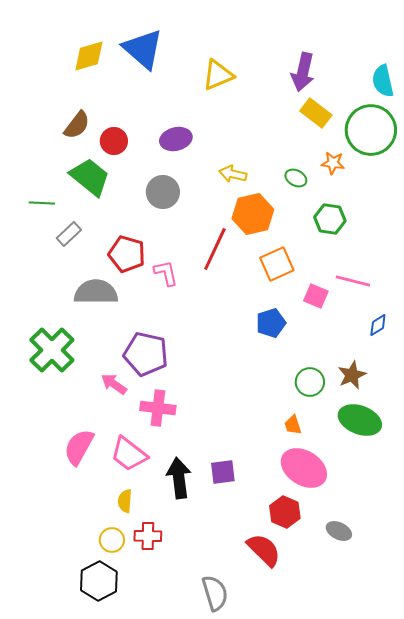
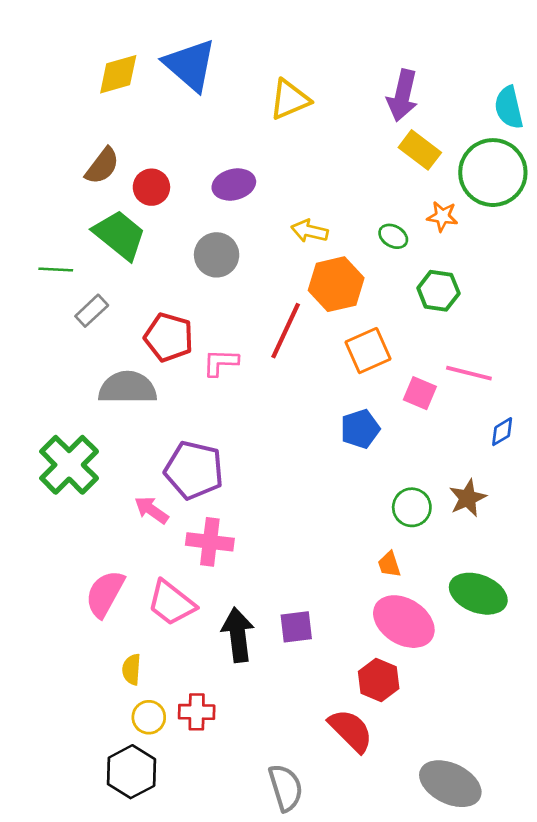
pink L-shape: (166, 273) -> (221, 363), turned -76
green ellipse: (360, 420) -> (478, 594), moved
yellow semicircle: (125, 501) -> (132, 669), moved
gray ellipse: (339, 531) -> (450, 784), moved, size x1.8

